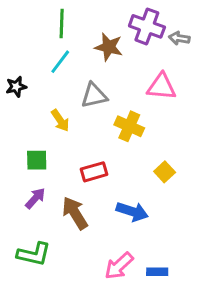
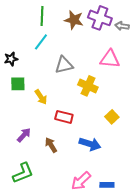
brown star: (109, 47) -> (74, 20), moved
yellow arrow: (60, 120) -> (41, 97), moved
green square: (37, 160) -> (18, 84), moved
red rectangle: (94, 172) -> (64, 117), turned 30
brown arrow: (75, 213) -> (51, 145), size x0.7
green L-shape: (34, 254) -> (23, 173), turned -35

